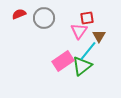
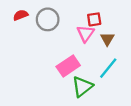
cyan line: (88, 51) -> (108, 68), moved
green triangle: (82, 66) -> (82, 87), moved

